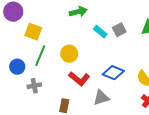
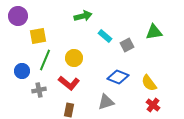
gray square: (119, 30) -> (127, 45), moved
yellow square: (33, 32) -> (38, 36), turned -30
red L-shape: (79, 79) -> (69, 83), moved

